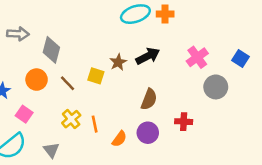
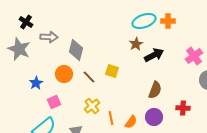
brown star: (118, 62) -> (136, 44), moved
pink square: (24, 114) -> (54, 102), turned 32
orange line: (95, 124) -> (111, 118), moved

